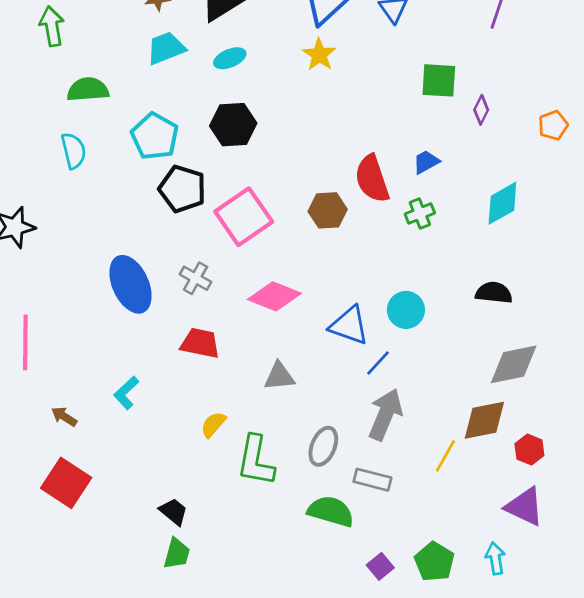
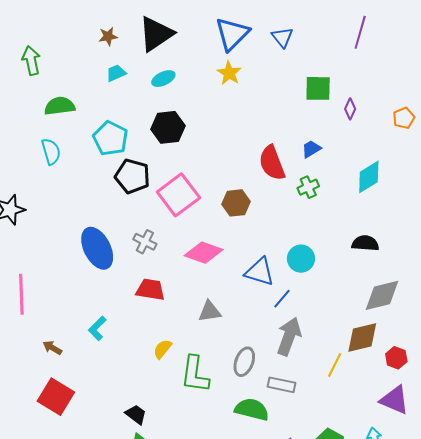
cyan trapezoid: (166, 48) -> (116, 73), size x0.7
brown hexagon: (328, 210) -> (236, 203), moved

